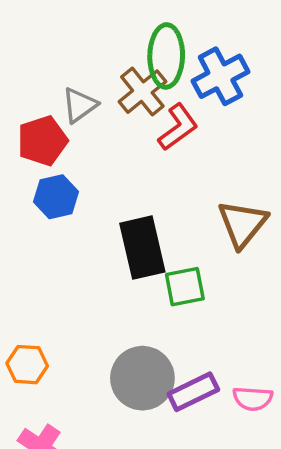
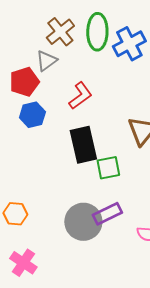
brown cross: (142, 92) -> (60, 32), moved
red L-shape: (178, 127) -> (80, 96), moved
purple rectangle: (193, 392) -> (107, 214), moved

